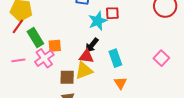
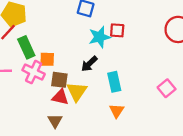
red triangle: (86, 56) -> (60, 97), moved
pink cross: (44, 58) -> (34, 72), turned -36
yellow triangle: (84, 71) -> (77, 92), turned -42
brown square: (67, 77) -> (59, 80), moved

